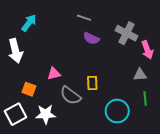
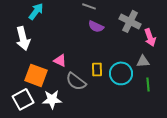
pink triangle: (54, 74) -> (60, 60), turned 40
orange square: (29, 89) -> (36, 75), size x1.6
cyan circle: (117, 111) -> (121, 73), moved

